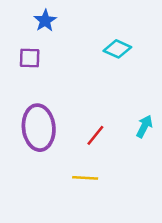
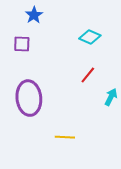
red line: (95, 135) -> (88, 75), moved

